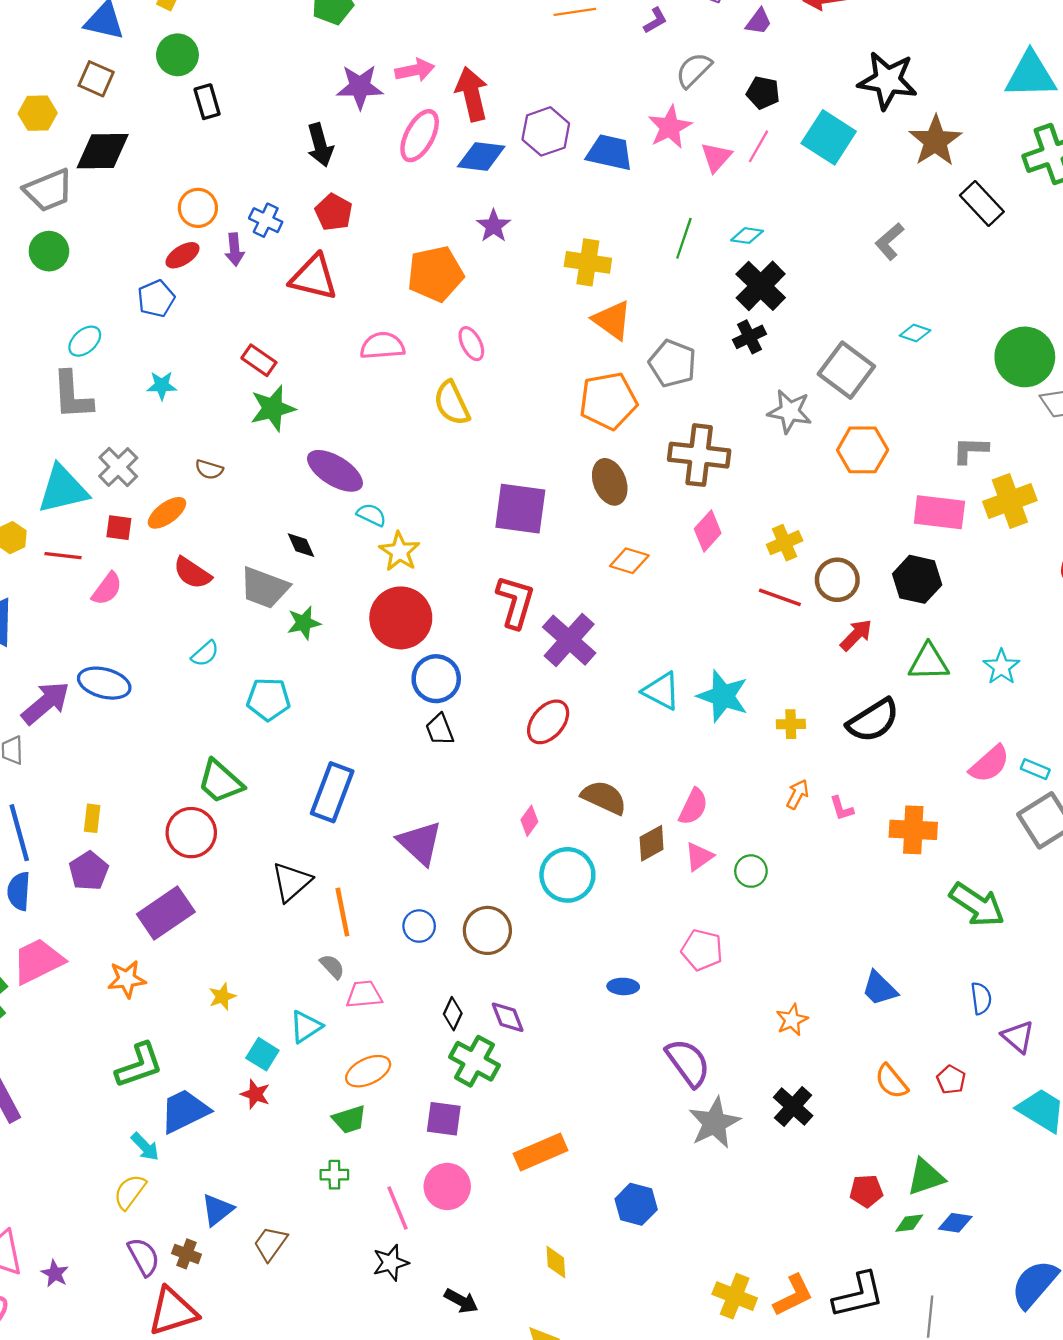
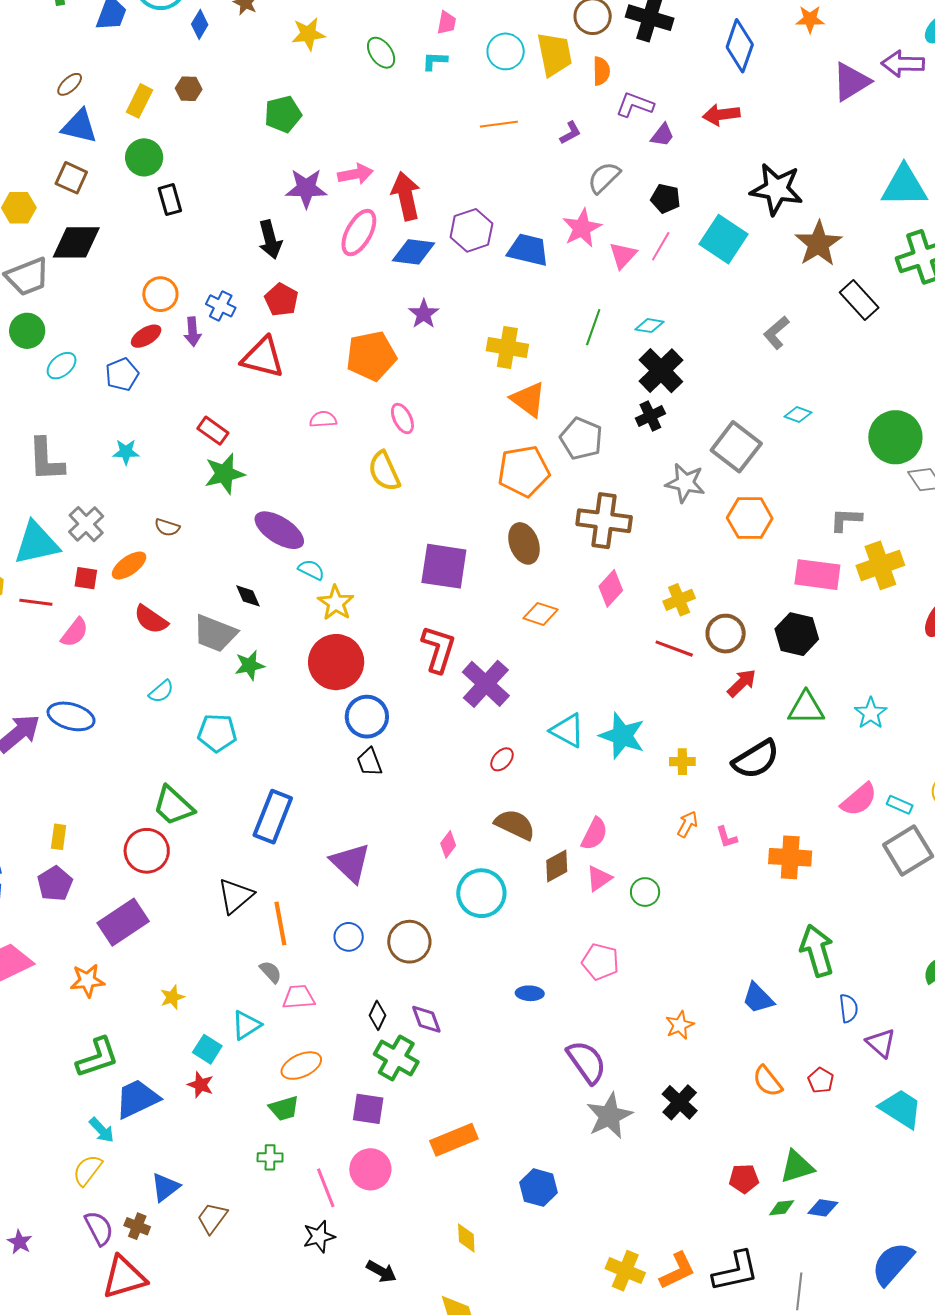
cyan ellipse: (85, 341) -> (62, 366), moved
pink semicircle: (382, 346) -> (323, 419), size x0.7
red ellipse: (548, 722) -> (502, 759), moved, size x0.6
green arrow: (977, 905) -> (817, 951), moved, turned -141

